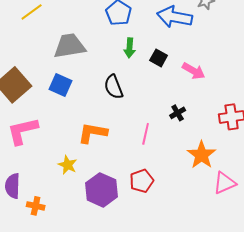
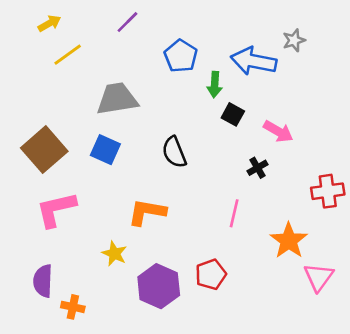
green arrow: (130, 48) -> (215, 85), moved
black cross: (178, 113) -> (258, 168), moved
pink line: (146, 134) -> (234, 213), moved
pink triangle: (225, 183) -> (319, 277), turned -30

